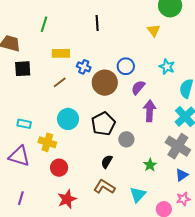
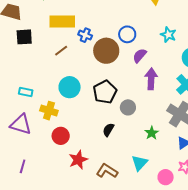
yellow rectangle: (61, 53) -> (62, 21), size x1.4
brown L-shape: (104, 187) -> (107, 171), moved
red star: (67, 199) -> (78, 160), moved

